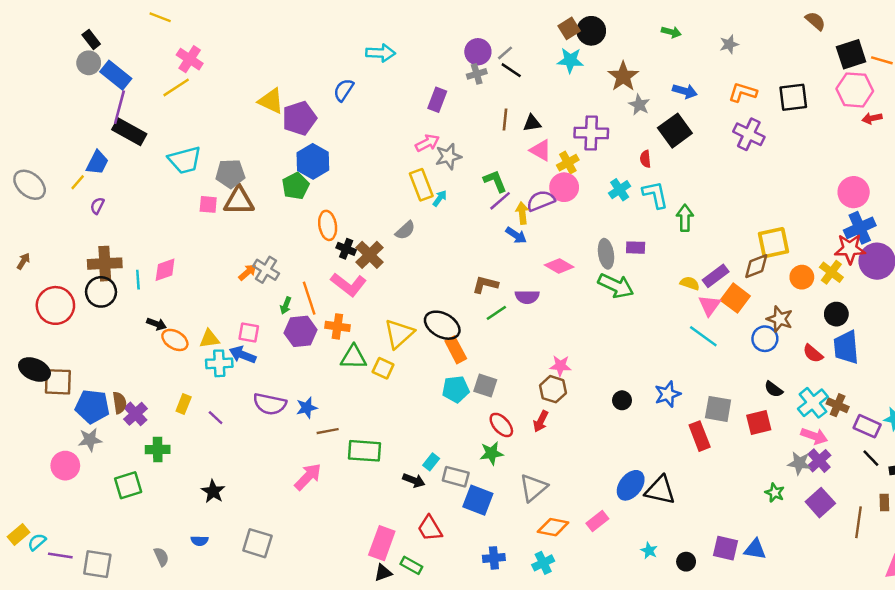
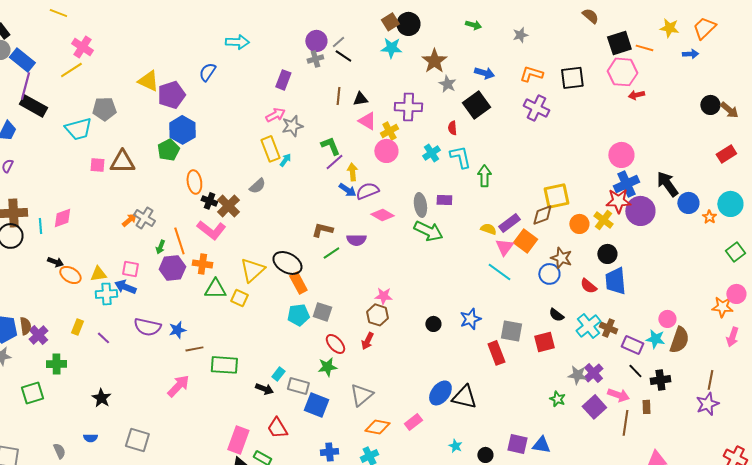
gray pentagon: (230, 174) -> (104, 109), moved
purple semicircle: (541, 201) -> (367, 191), moved
pink arrow: (814, 436) -> (618, 395), moved

